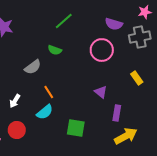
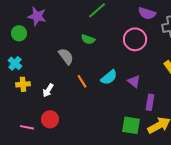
gray semicircle: (33, 67) -> (66, 56), turned -90
cyan semicircle: (45, 112) -> (109, 77), moved
green square: (76, 128) -> (131, 125), moved

